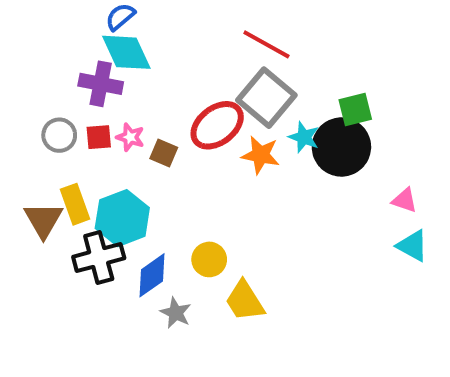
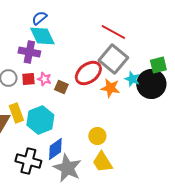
black cross: (99, 258) -> (28, 161), moved, turned 30
yellow circle: (209, 259) -> (97, 136), moved
gray star: (176, 313) -> (67, 168), size x1.8

